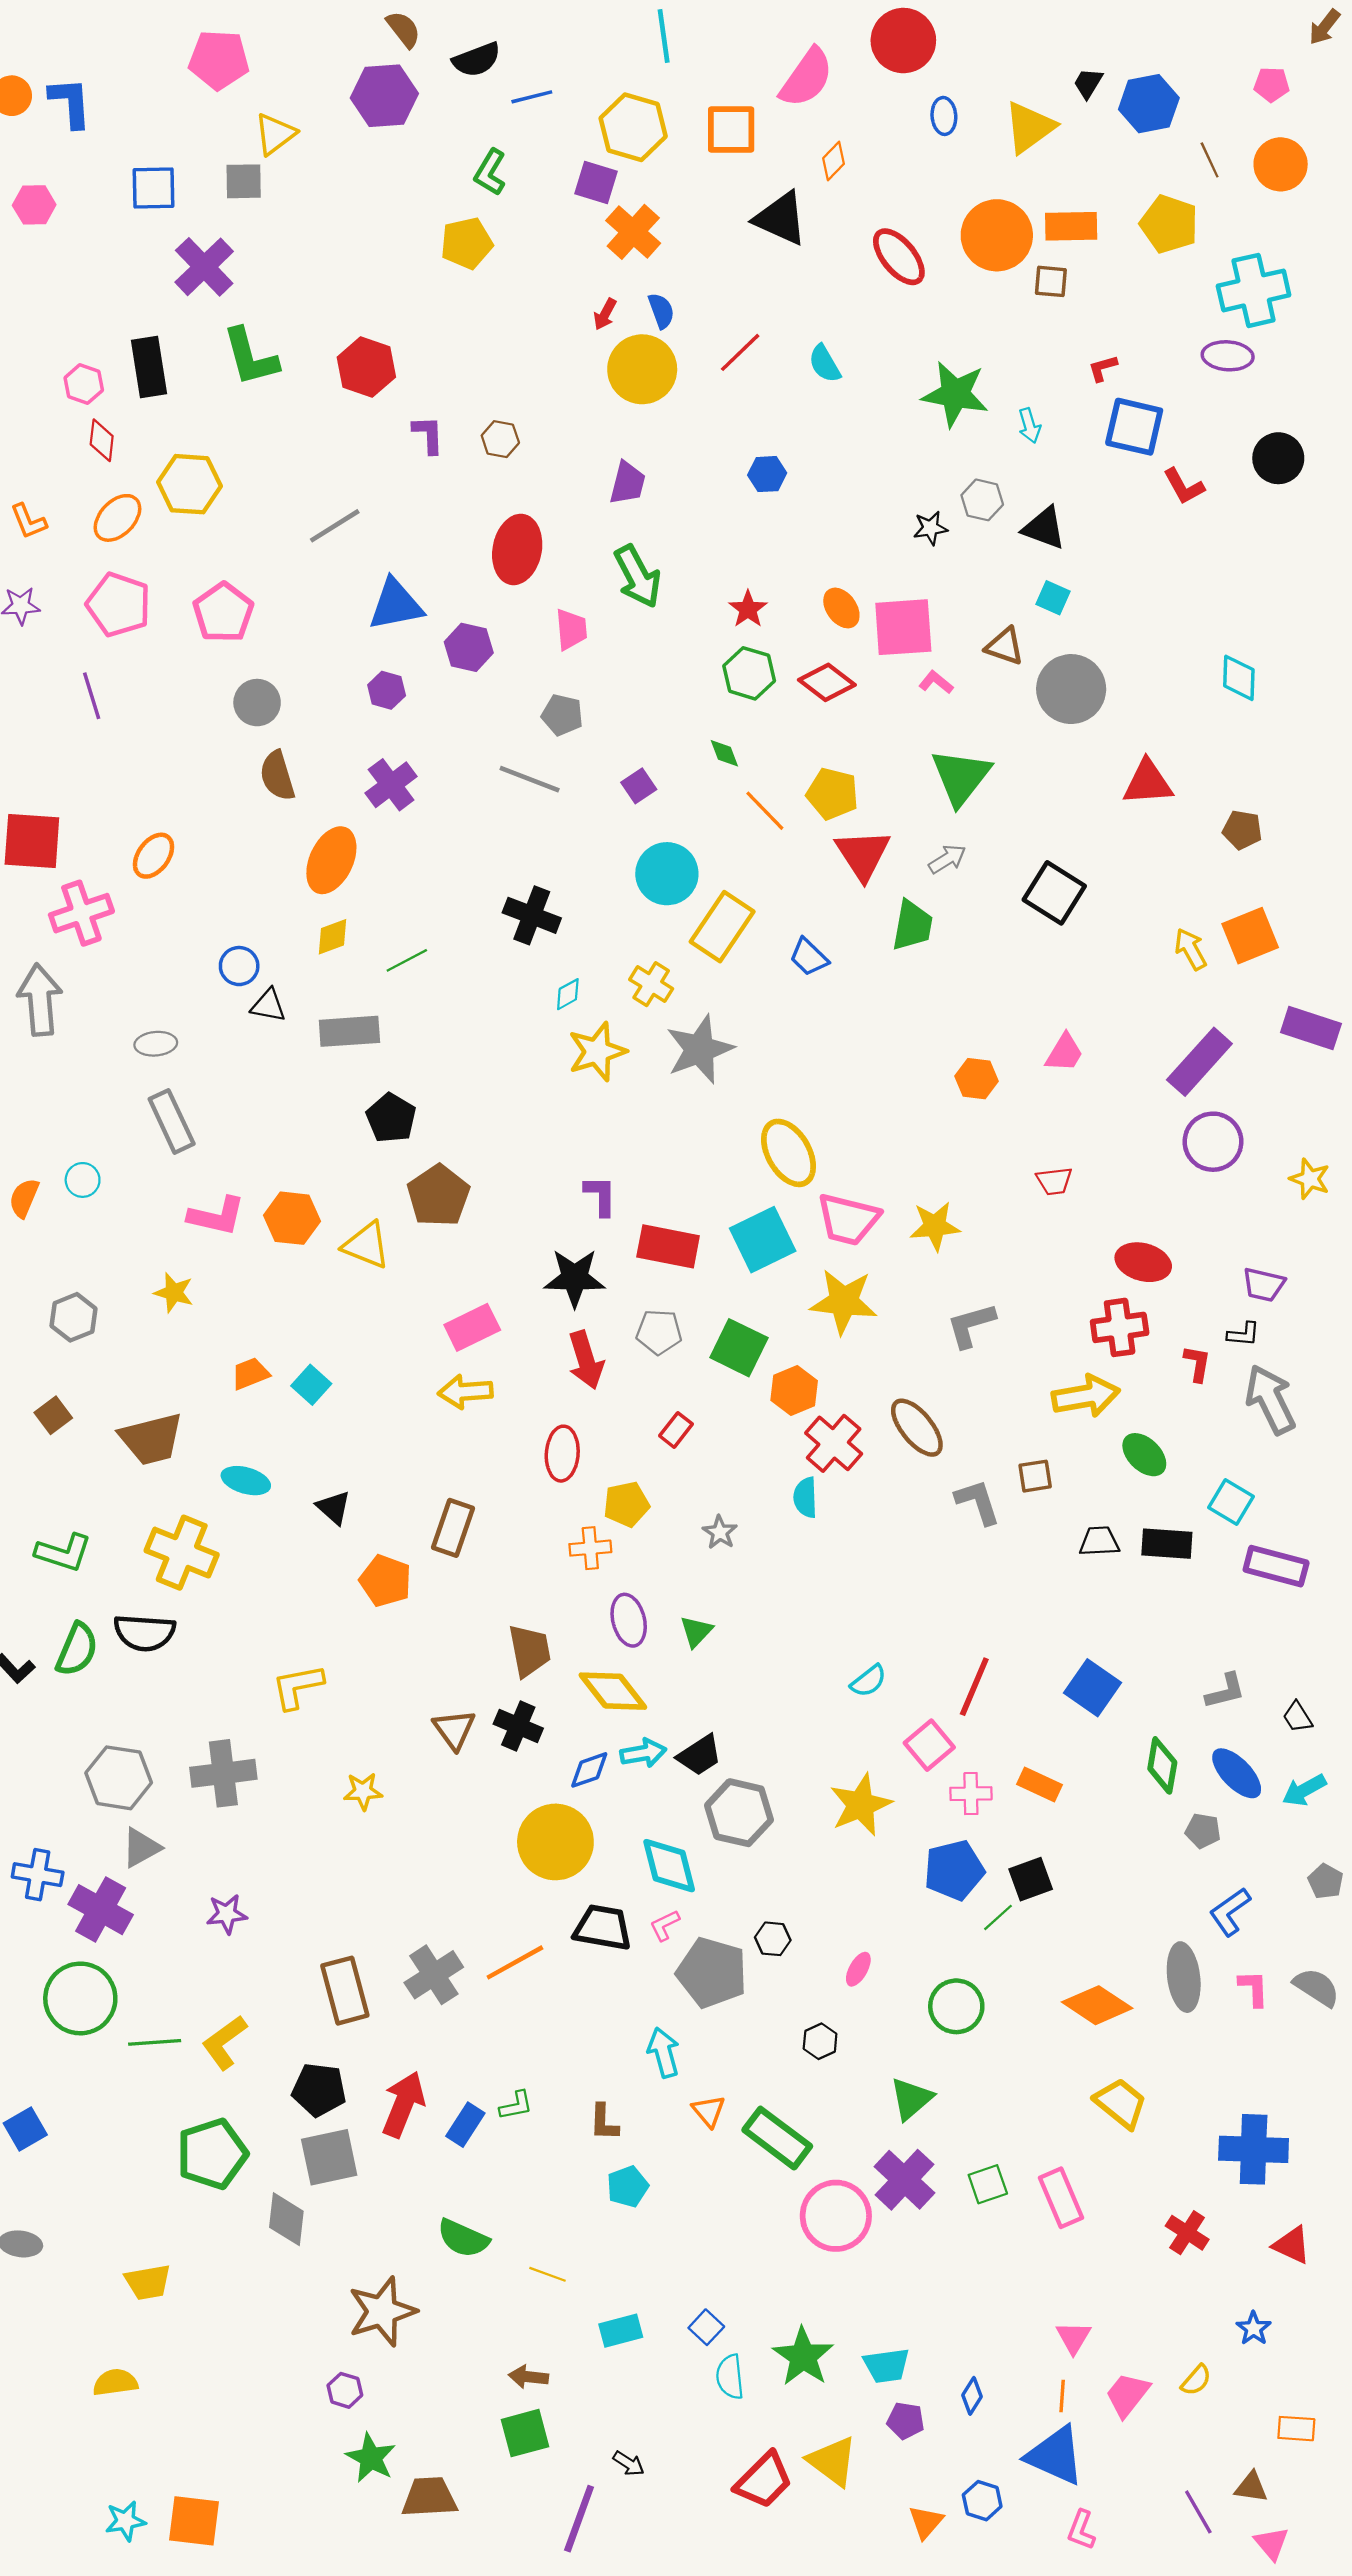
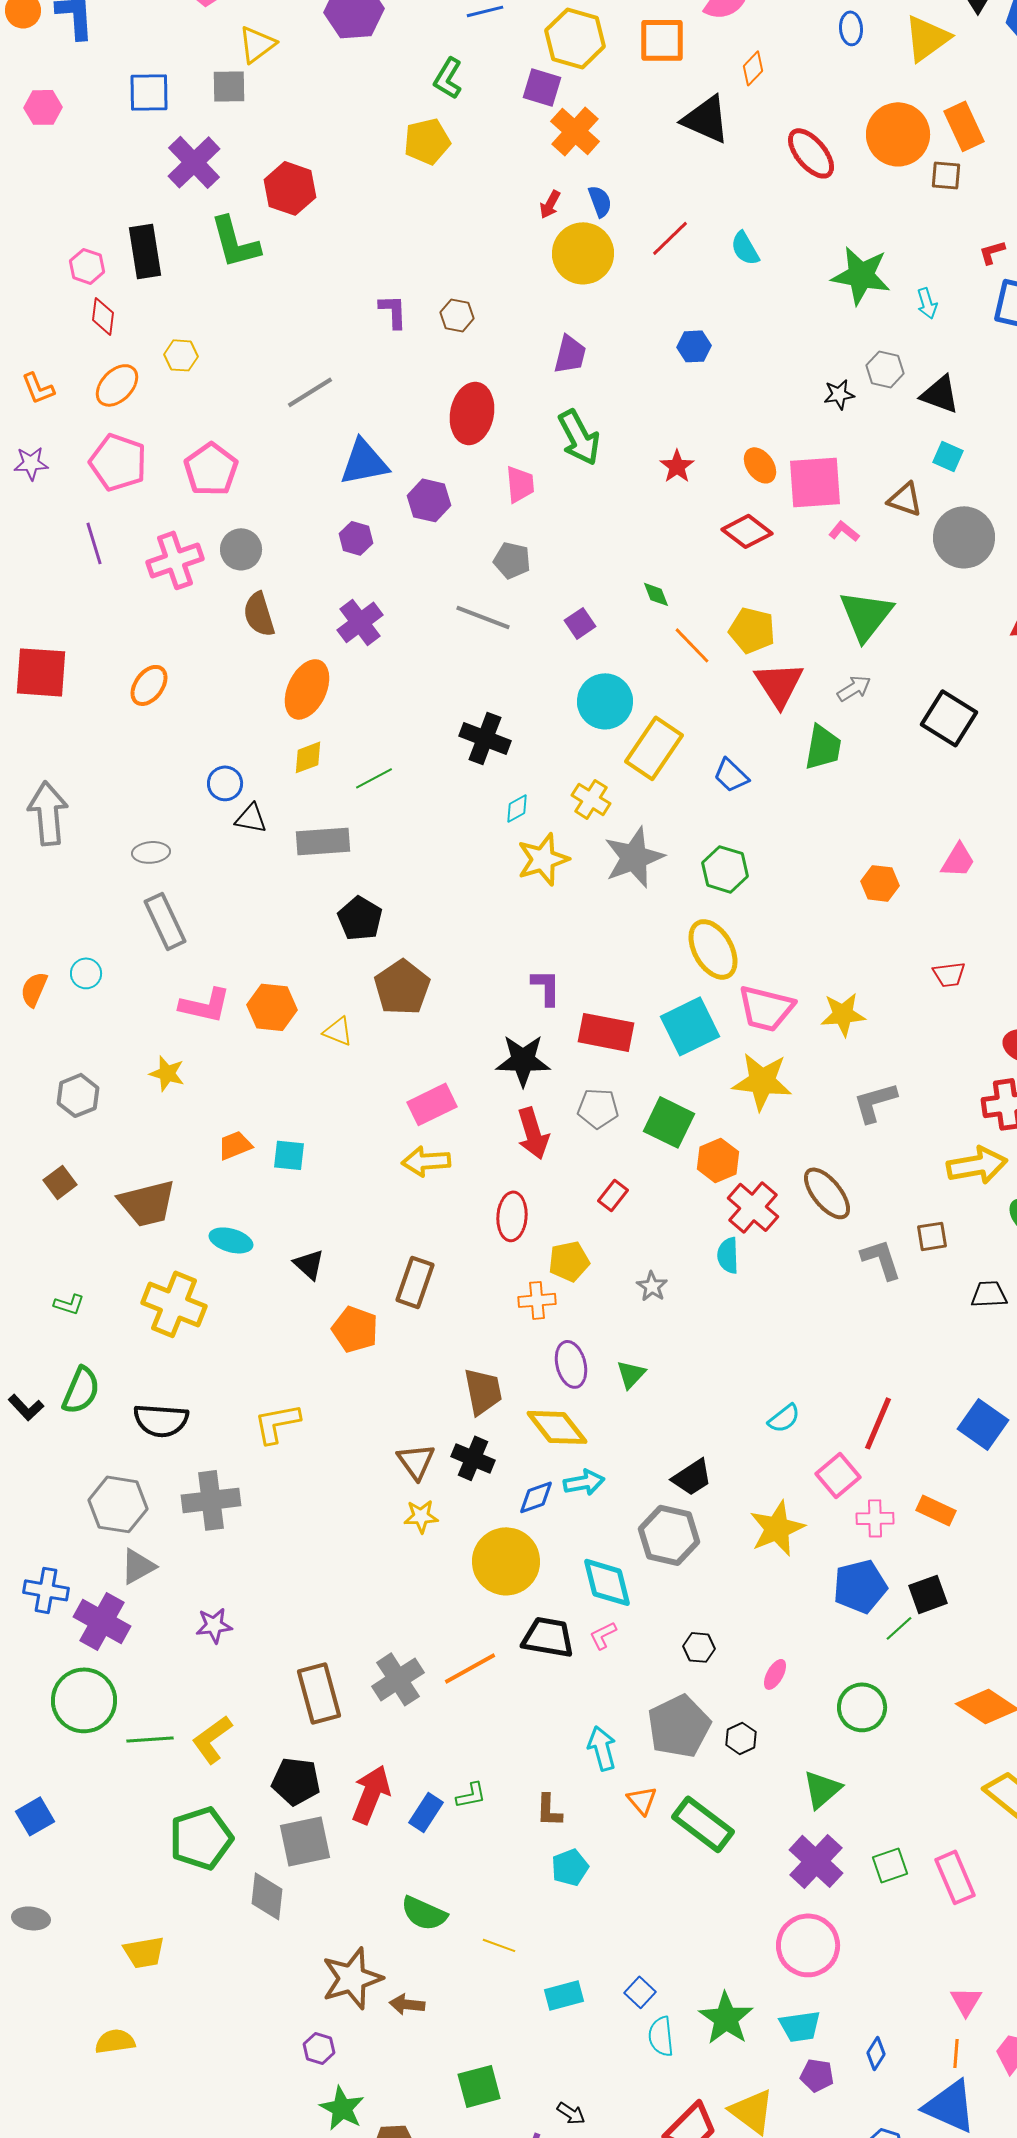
orange rectangle: (1071, 226) -> (964, 126), turned 66
red hexagon: (366, 367) -> (290, 188), moved
yellow hexagon: (190, 484) -> (181, 355), size x0.6
green hexagon: (749, 673) -> (725, 869), moved
pink cross: (81, 913) -> (175, 560), moved
yellow triangle: (366, 1245) -> (338, 1031), size x0.7
cyan square: (311, 1385) -> (289, 1155), turned -36
green L-shape: (63, 1553) -> (69, 1304), size x0.6
black semicircle: (145, 1633) -> (161, 1420), moved
black trapezoid: (700, 1755) -> (692, 1477), moved
yellow star: (363, 1791) -> (421, 1516), moved
gray pentagon: (712, 1973) -> (679, 1726), moved, turned 30
pink circle: (836, 2216) -> (808, 1945), moved
brown arrow: (528, 2377) -> (407, 2004), moved

